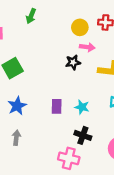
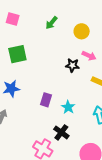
green arrow: (31, 16) -> (51, 23), moved
yellow circle: (80, 27) -> (82, 31), moved

